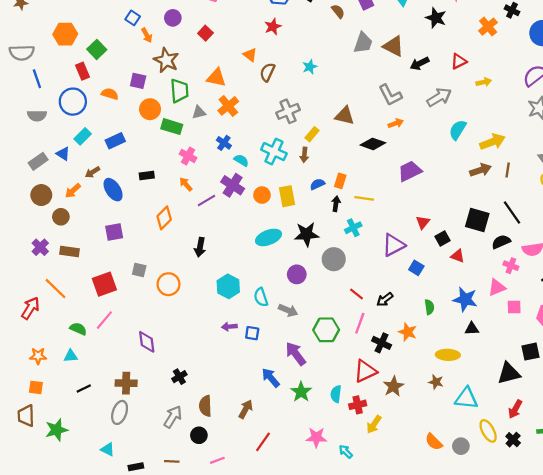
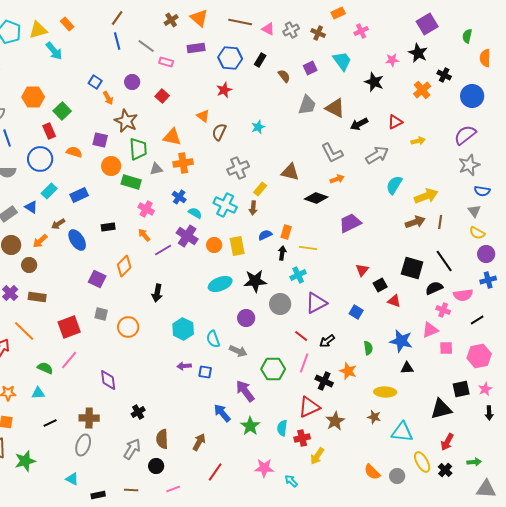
orange cross: (228, 106) -> (183, 163), turned 30
purple square: (114, 232) -> (97, 279), moved, turned 36
purple triangle: (393, 245) -> (316, 303), moved

